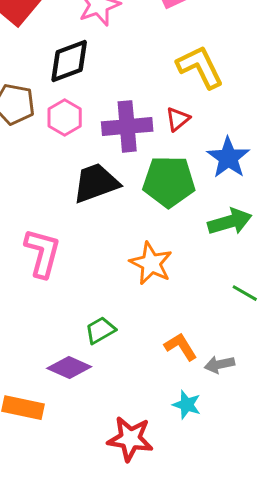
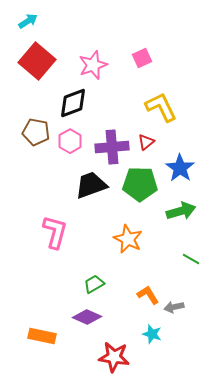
purple diamond: (69, 367) -> (87, 317), moved

